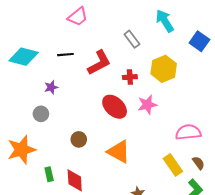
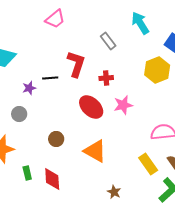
black line: (65, 55) -> (50, 78), moved
red L-shape: (99, 63) -> (76, 64), turned -44
yellow hexagon: (164, 69) -> (157, 70), moved

